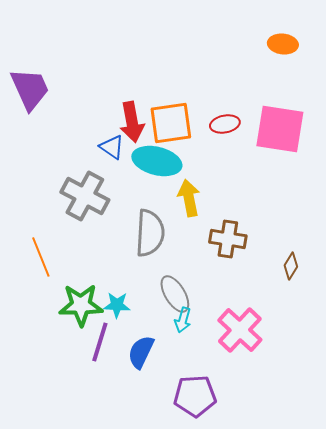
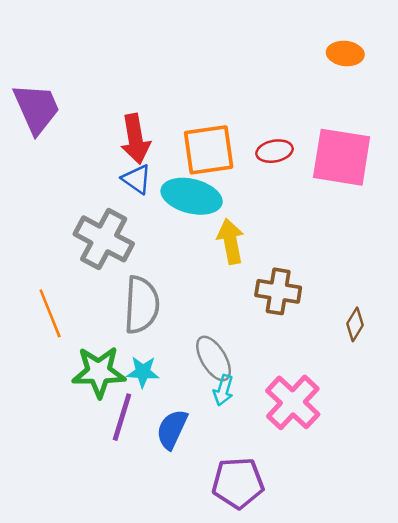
red arrow: (132, 122) -> (135, 139), moved
gray semicircle: (150, 233) -> (142, 305), moved

